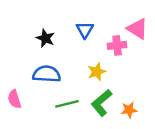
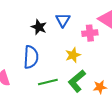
black star: (45, 38) -> (39, 27), moved
blue semicircle: (47, 74) -> (31, 57), turned 90

